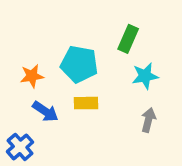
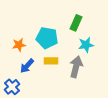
blue arrow: (45, 111) -> (27, 66), turned 98
gray arrow: (148, 120) -> (76, 67), moved, size x1.5

